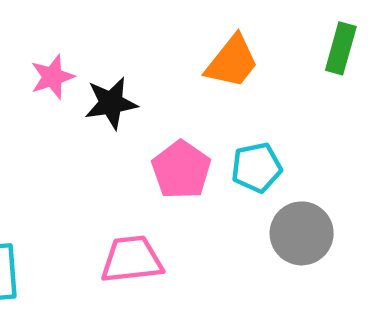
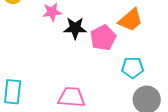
pink pentagon: (181, 170) -> (103, 38), moved

